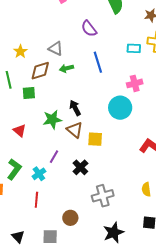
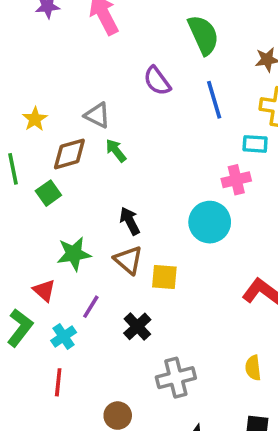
cyan rectangle: (134, 48) -> (255, 144), moved
blue line: (98, 62) -> (214, 100), moved
green arrow: (66, 68) -> (116, 151), turned 64
green square: (29, 93) -> (48, 193), turned -32
green star: (52, 120) -> (74, 254), moved
red triangle: (20, 131) -> (44, 291), moved

